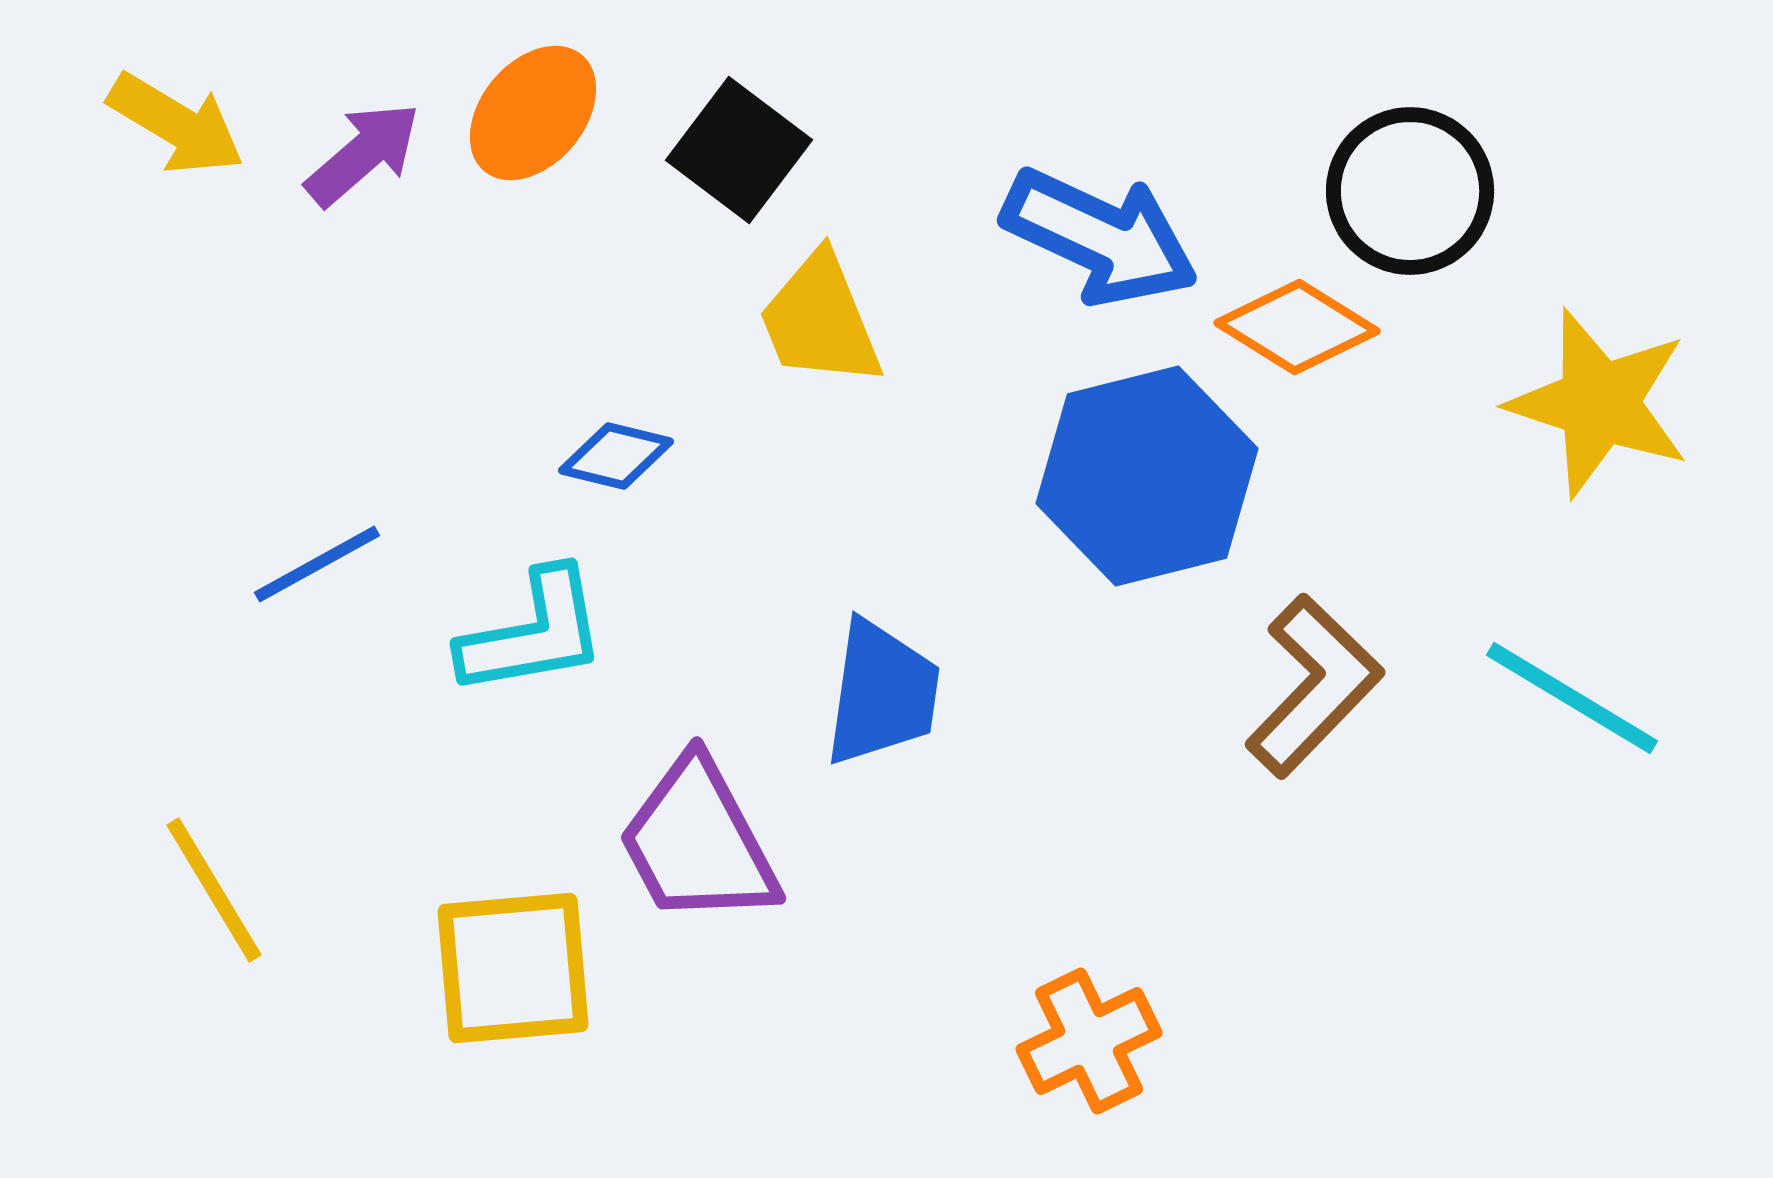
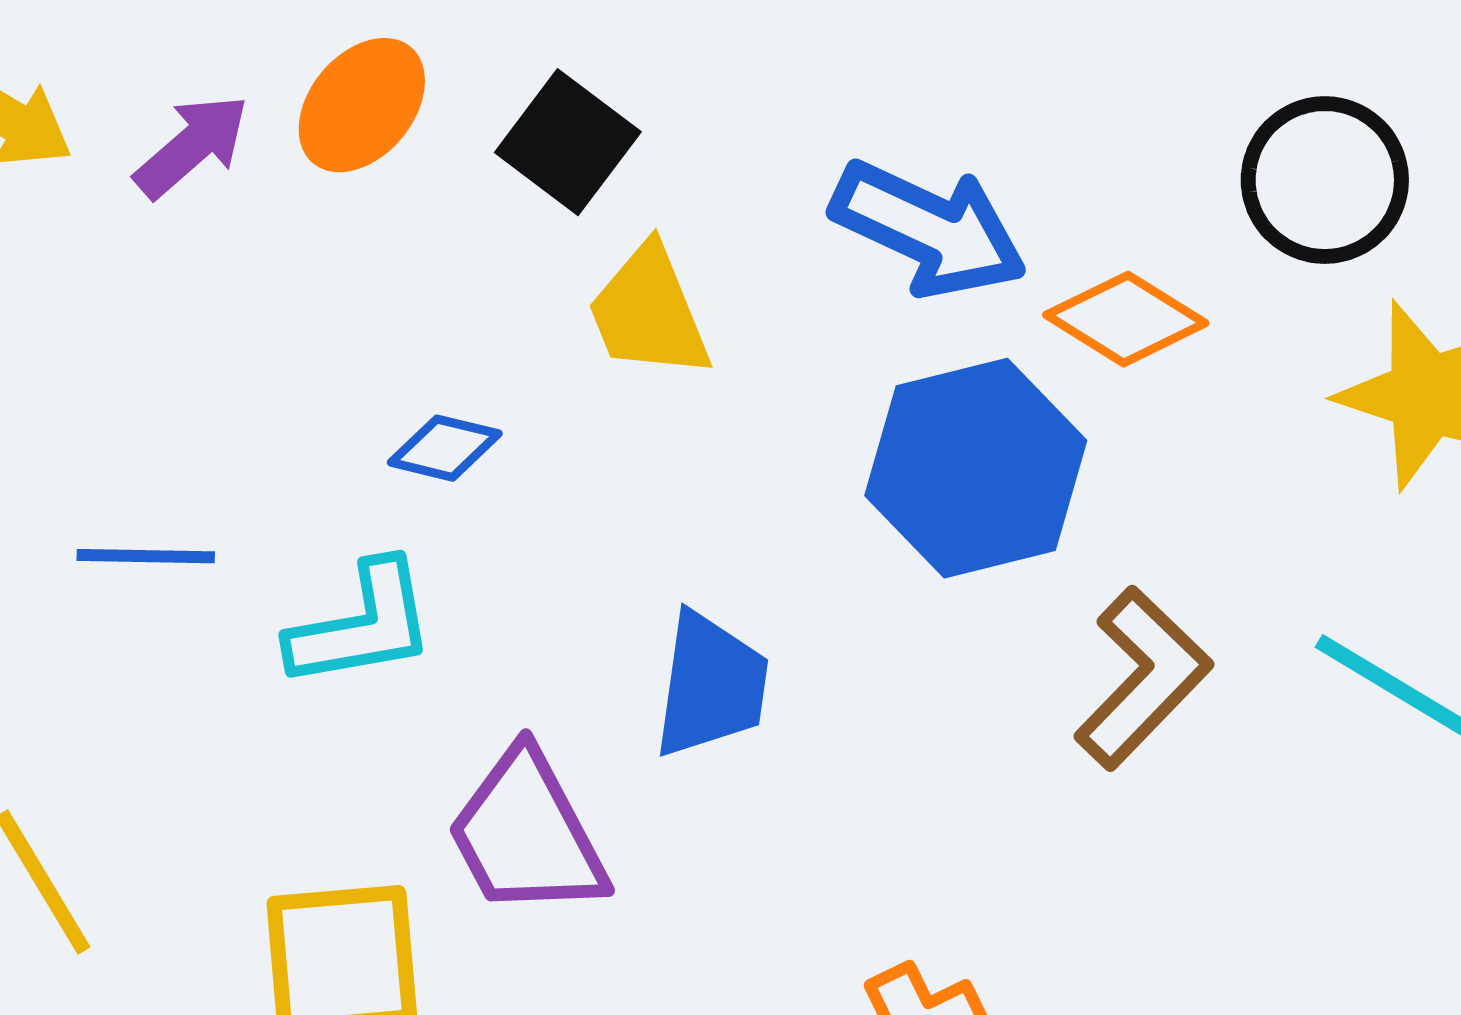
black circle: (1410, 191) -> (1325, 180), moved
blue line: (317, 564) -> (146, 556), turned 30

